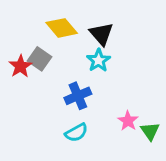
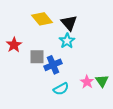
gray square: (40, 59) -> (37, 57), moved, turned -35
green triangle: (150, 131) -> (102, 81), moved
cyan semicircle: (76, 133) -> (61, 89), moved

